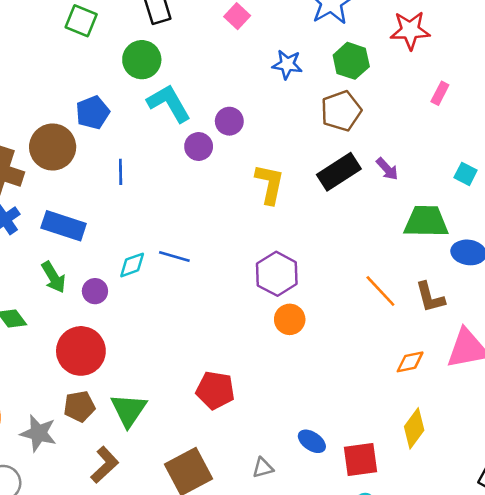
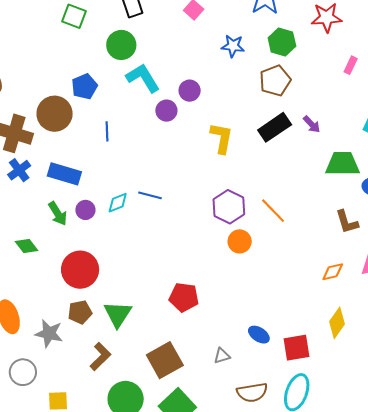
purple circle: (95, 291) -> (85, 210), moved
orange line: (380, 291) -> (273, 211), moved

